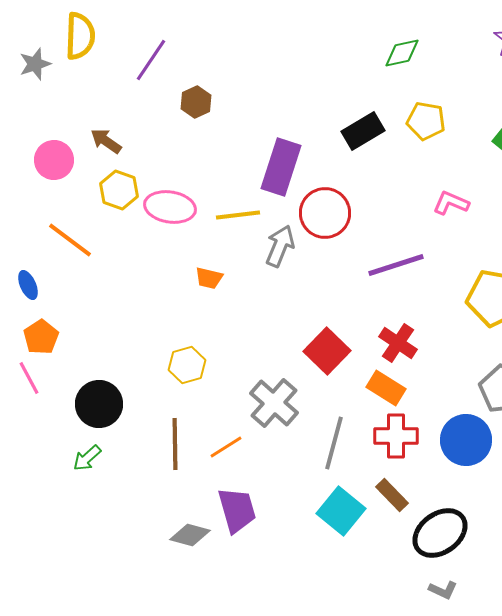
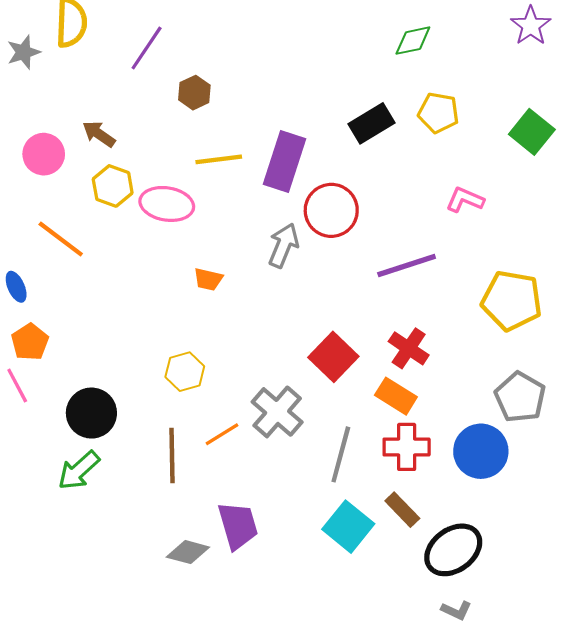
yellow line: (238, 215) -> (219, 159), moved
orange line: (226, 447) -> (222, 434), moved
green arrow: (87, 458) -> (79, 470), size x1.4

